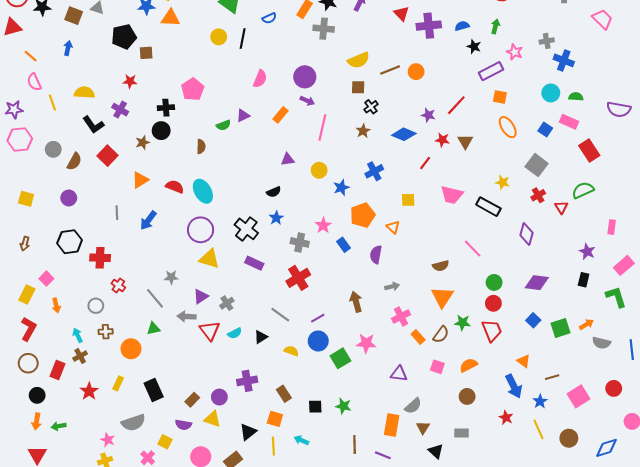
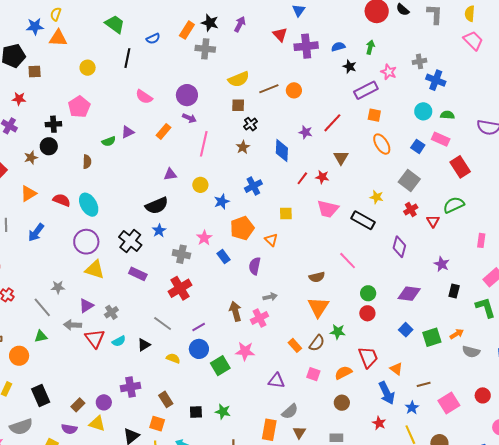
yellow circle: (219, 37) -> (88, 68), moved
pink semicircle: (260, 79) -> (144, 97), turned 102
blue diamond: (404, 134) -> (282, 151), turned 70
red star: (442, 140) -> (322, 177), moved
black semicircle: (274, 192) -> (157, 206), size x1.6
purple star: (587, 252) -> (442, 264), moved
pink cross: (401, 317) -> (259, 318), moved
red trapezoid: (492, 330) -> (368, 357), moved

